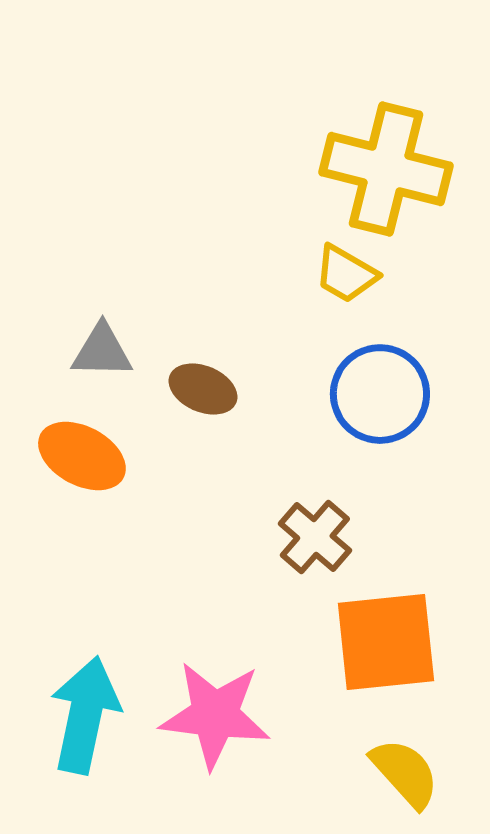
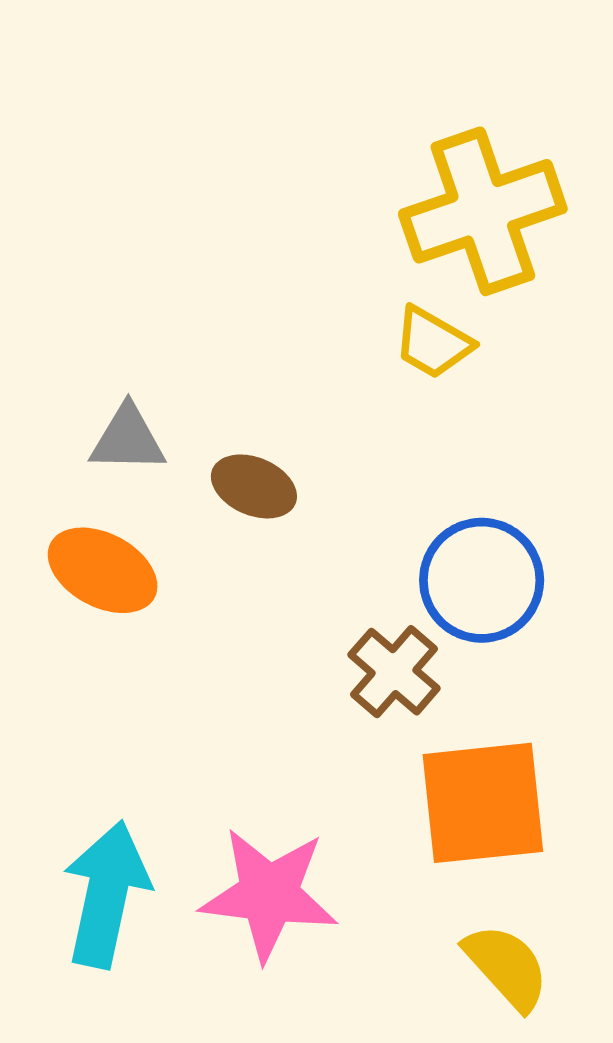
yellow cross: (386, 169) -> (483, 211), turned -33
blue circle: (380, 394) -> (482, 580), moved

